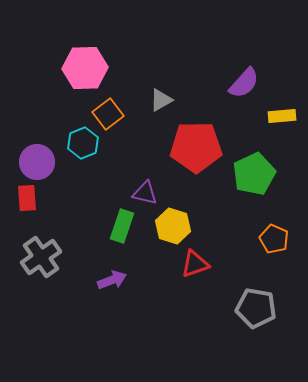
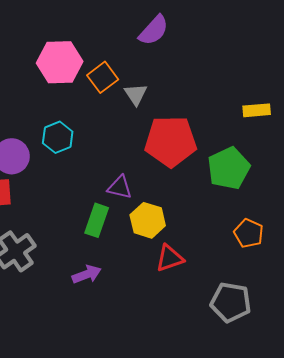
purple semicircle: (244, 83) -> (154, 30), moved
gray triangle: (161, 100) -> (136, 94), turned -35
orange square: (108, 114) -> (103, 77), moved

